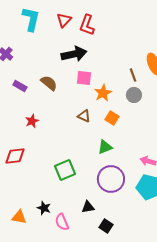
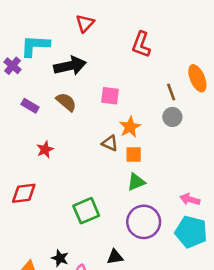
cyan L-shape: (31, 19) -> (35, 46), moved, turned -100
red L-shape: (87, 25) -> (141, 45), moved
black arrow: (74, 54) -> (70, 66), moved
orange star: (103, 93) -> (130, 127), moved
orange square: (112, 118) -> (134, 154), moved, turned -32

